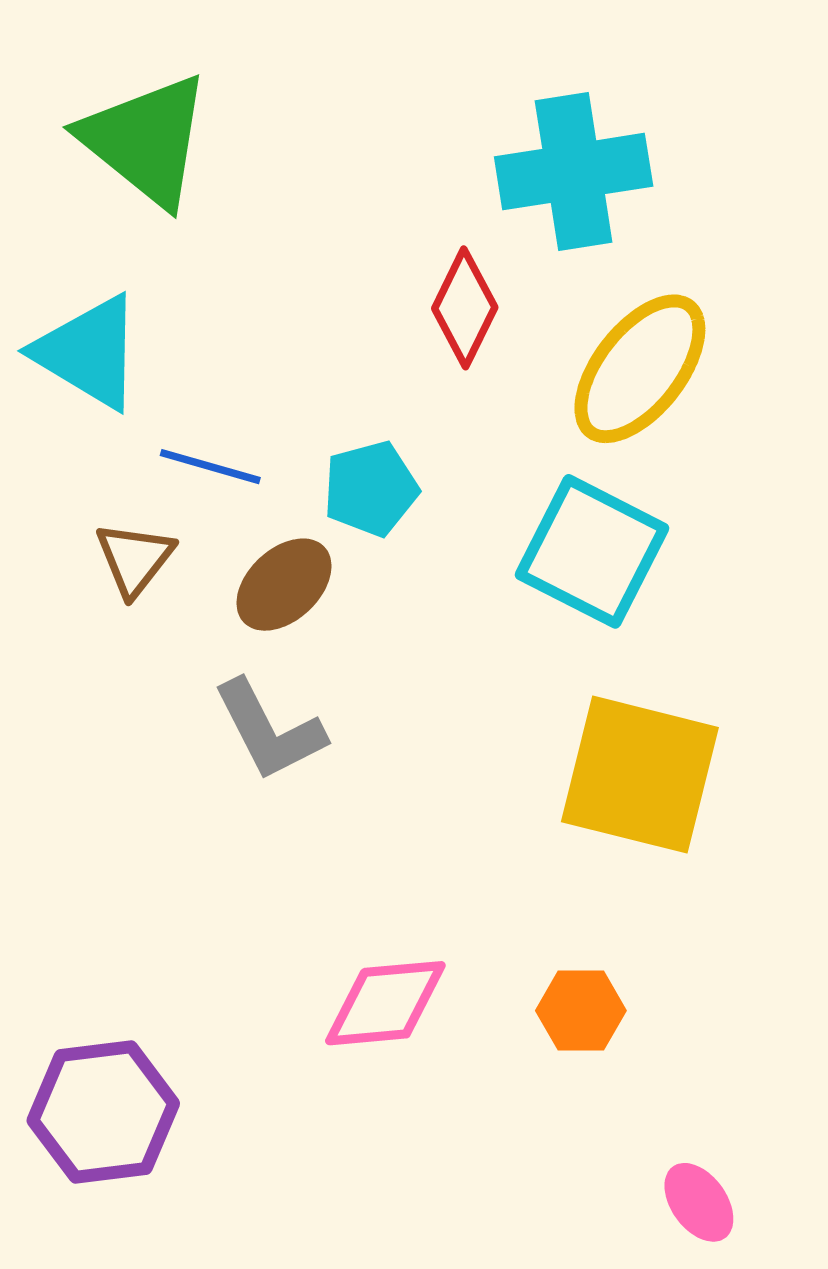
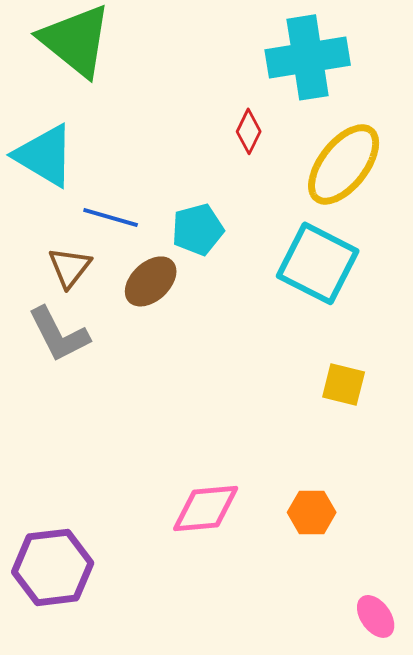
red diamond: (465, 308) -> (249, 131), size x0.7
gray L-shape: (269, 730) -> (59, 334), moved
yellow square: (640, 775) -> (344, 384), size x0.5

